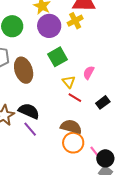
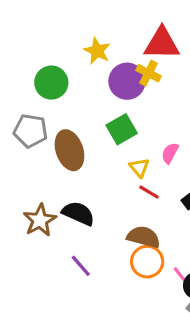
yellow cross: (75, 21) -> (148, 73), turned -35
purple circle: (49, 26) -> (127, 81), moved
purple line: (30, 129) -> (81, 266), moved

